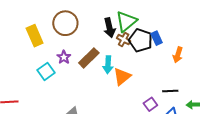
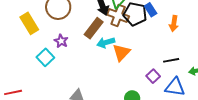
brown cross: (124, 39) -> (118, 16), size x1.5
brown rectangle: (89, 58) -> (94, 28), moved
cyan arrow: (108, 65) -> (106, 43), turned 78

